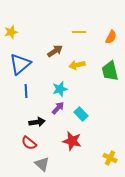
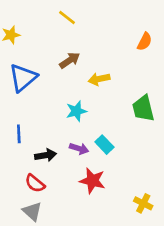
yellow line: (79, 32) -> (67, 18), moved, turned 40
green trapezoid: (110, 71) -> (143, 108), moved
blue line: (26, 91) -> (19, 134), moved
purple arrow: (58, 108) -> (79, 149), moved, turned 64
gray triangle: (42, 164) -> (32, 211), moved

